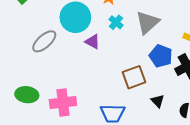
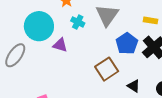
blue pentagon: (161, 56) -> (127, 43), turned 30

